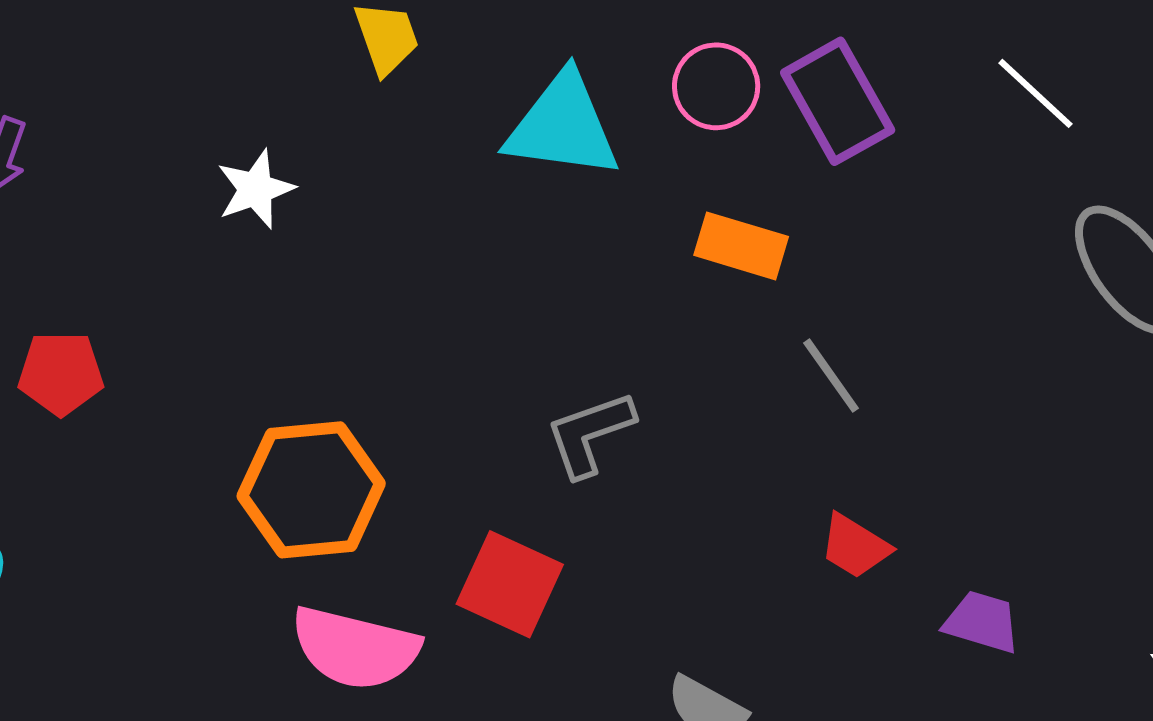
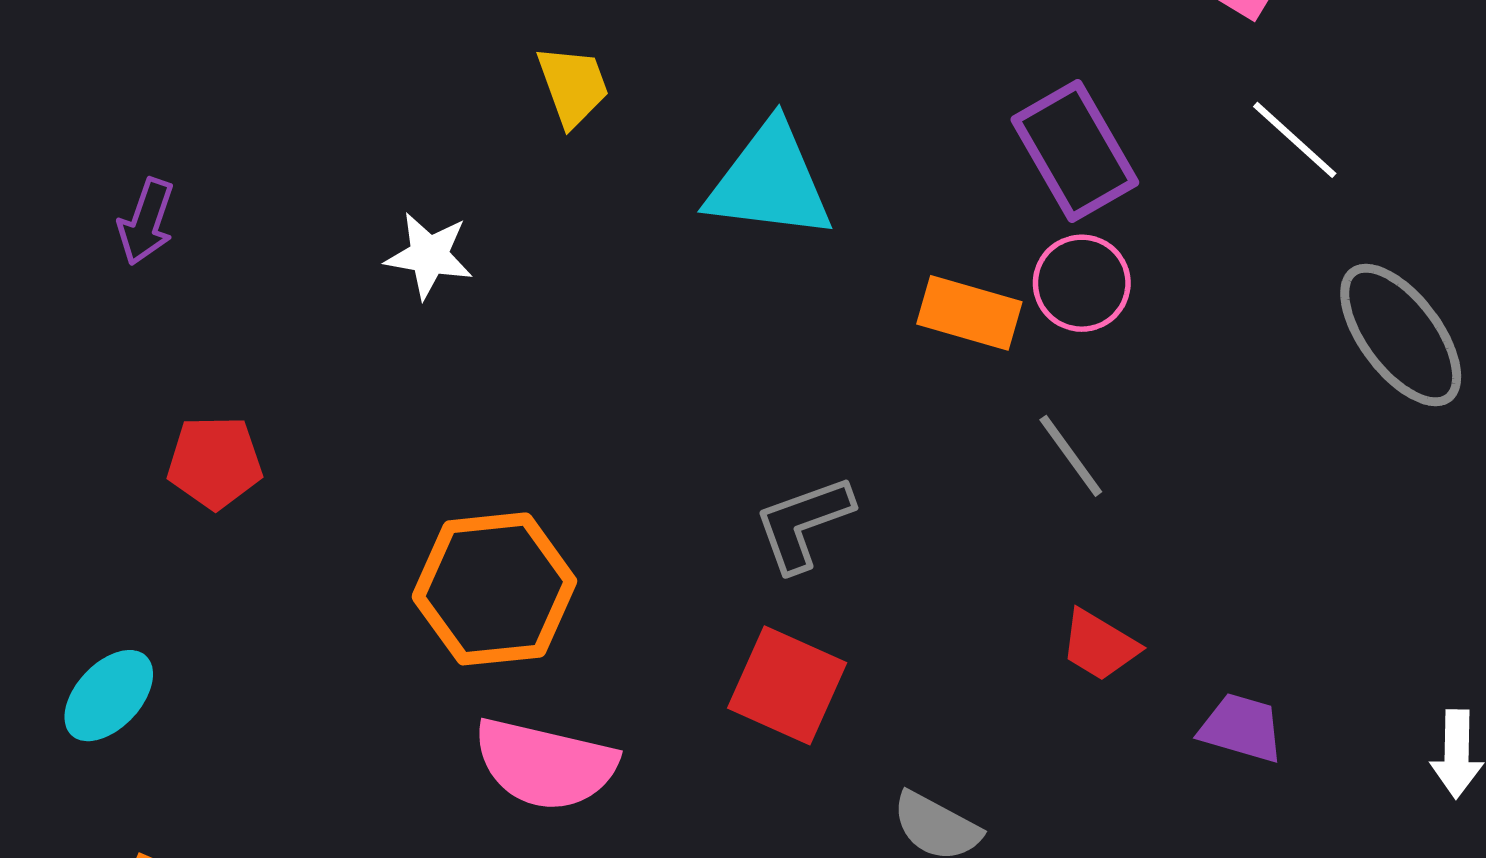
pink circle: (716, 86) -> (1082, 283), moved
white star: (255, 189) -> (429, 255), turned 30
red square: (510, 584) -> (787, 685), moved

